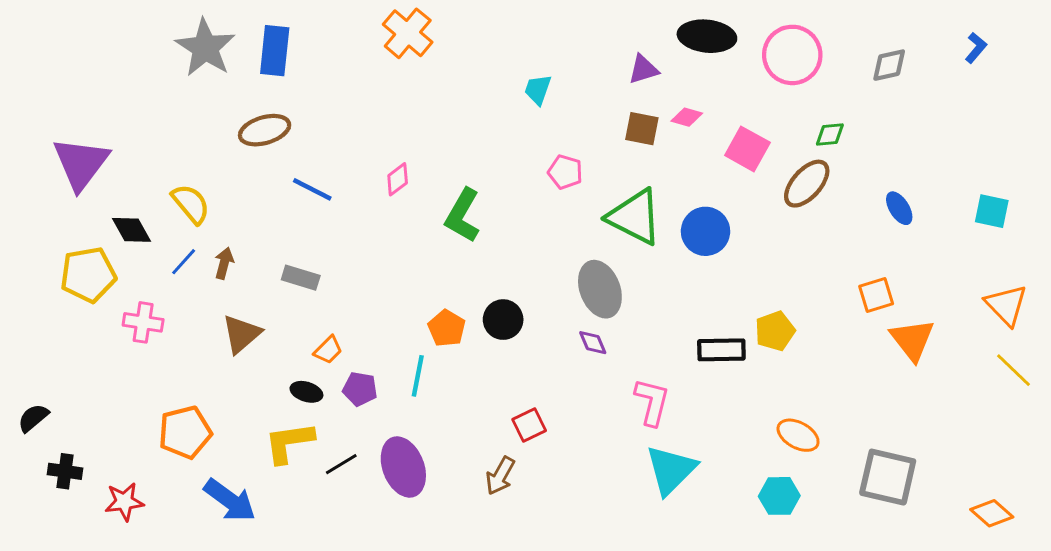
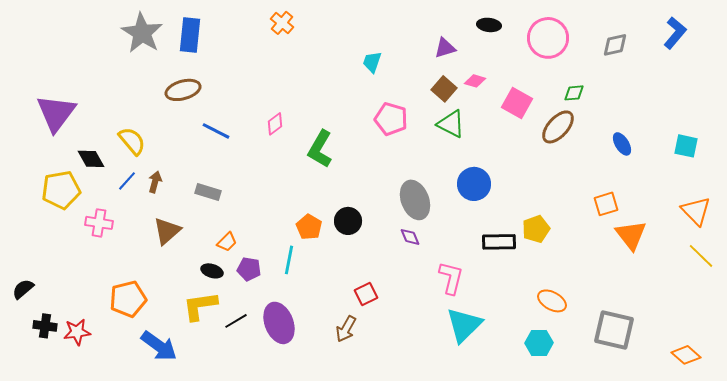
orange cross: (408, 33) -> (282, 23), size x0.7
black ellipse: (707, 36) -> (489, 25), size x0.6
blue L-shape: (976, 48) -> (675, 33), size x1.5
brown square: (642, 129) -> (444, 89), turned 30
pink pentagon: (565, 172) -> (391, 119), size x1.4
green triangle: (635, 217) -> (451, 124), moved, size x0.7
blue circle: (706, 231) -> (474, 184), moved
red star: (124, 502) -> (77, 332), moved

